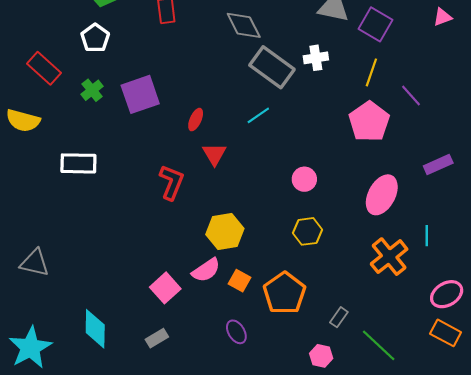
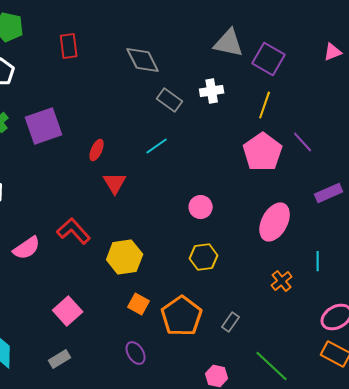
gray rectangle: (272, 67) -> (170, 100), size x0.6
purple line: (411, 95) -> (303, 142), moved
red L-shape: (172, 182) -> (74, 231), moved, turned -64
orange cross: (389, 257) -> (282, 281), size x0.6
pink semicircle: (206, 270) -> (27, 248), moved
gray rectangle: (339, 317) -> (231, 322), moved

